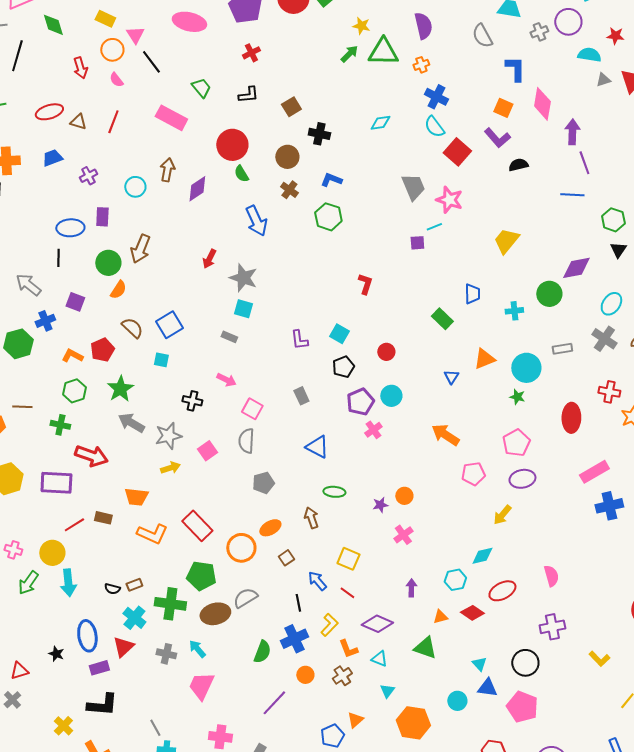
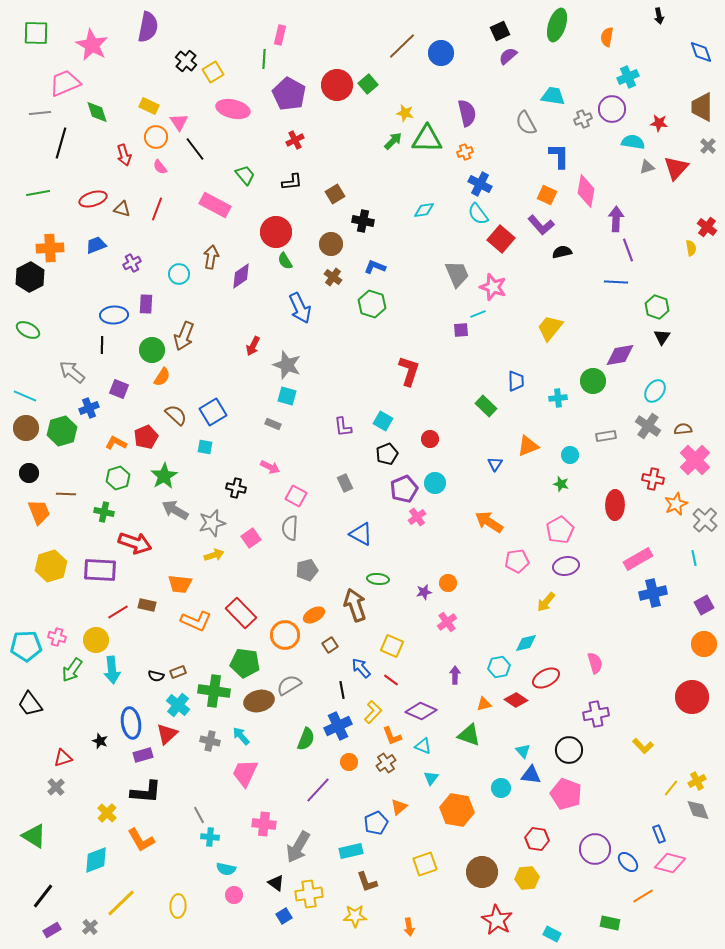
red L-shape: (365, 284) -> (409, 371), size x1.4
cyan circle: (526, 368) -> (570, 455), size x0.6
brown arrow: (311, 518) -> (355, 605), size x1.5

